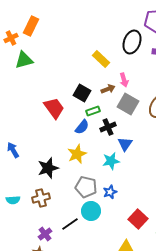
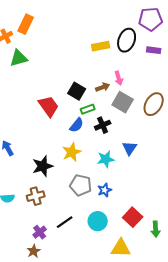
yellow rectangle: (101, 59) -> (101, 46), moved, turned -54
blue triangle: (125, 144) -> (130, 148), moved
cyan circle: (91, 211) -> (98, 221), moved

